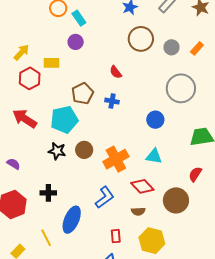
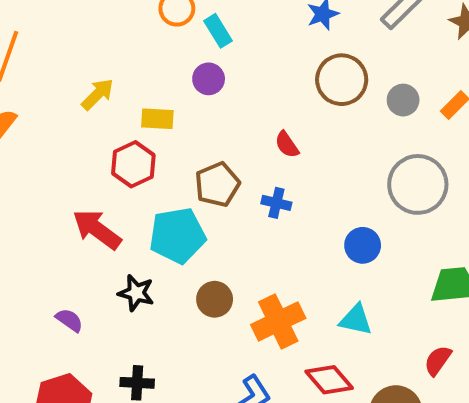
red hexagon: (30, 78) -> (133, 164), moved
black star: (57, 151) -> (136, 293), moved

